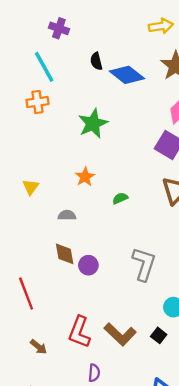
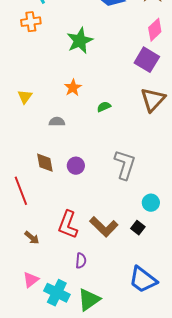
brown diamond: (65, 254) -> (45, 163), moved

